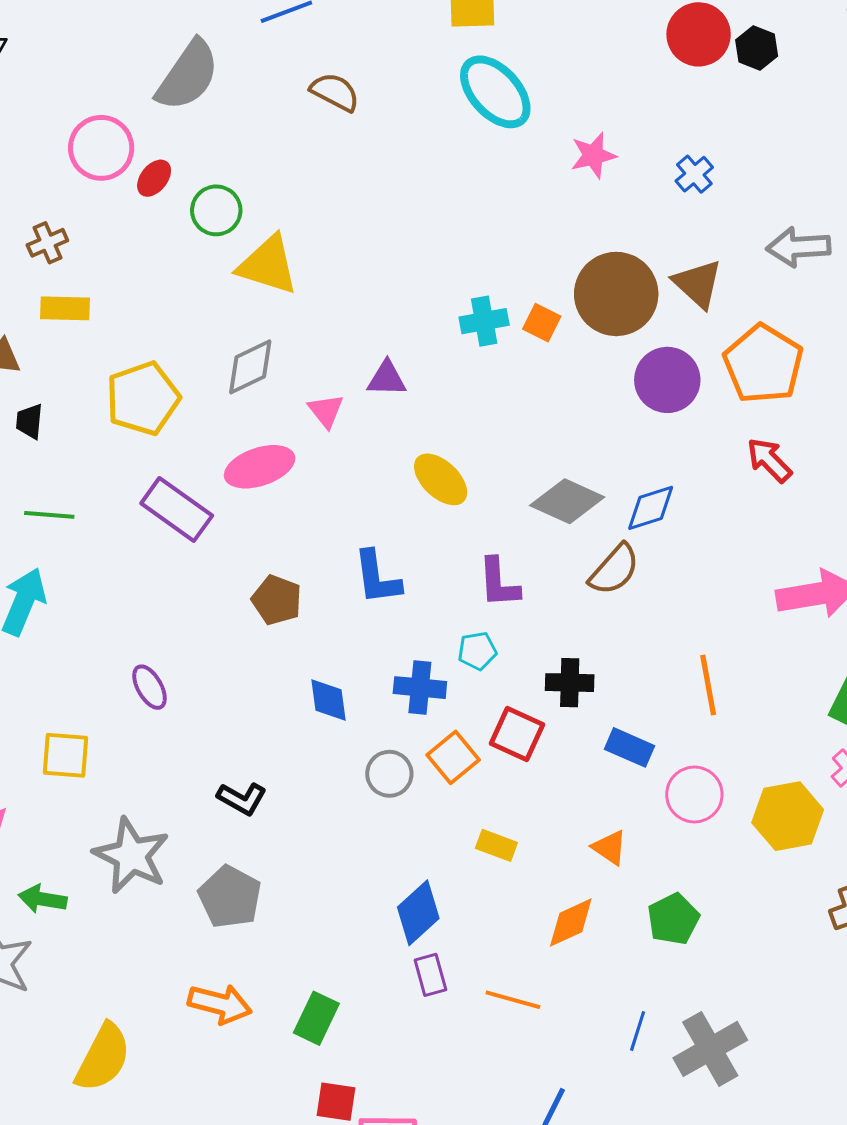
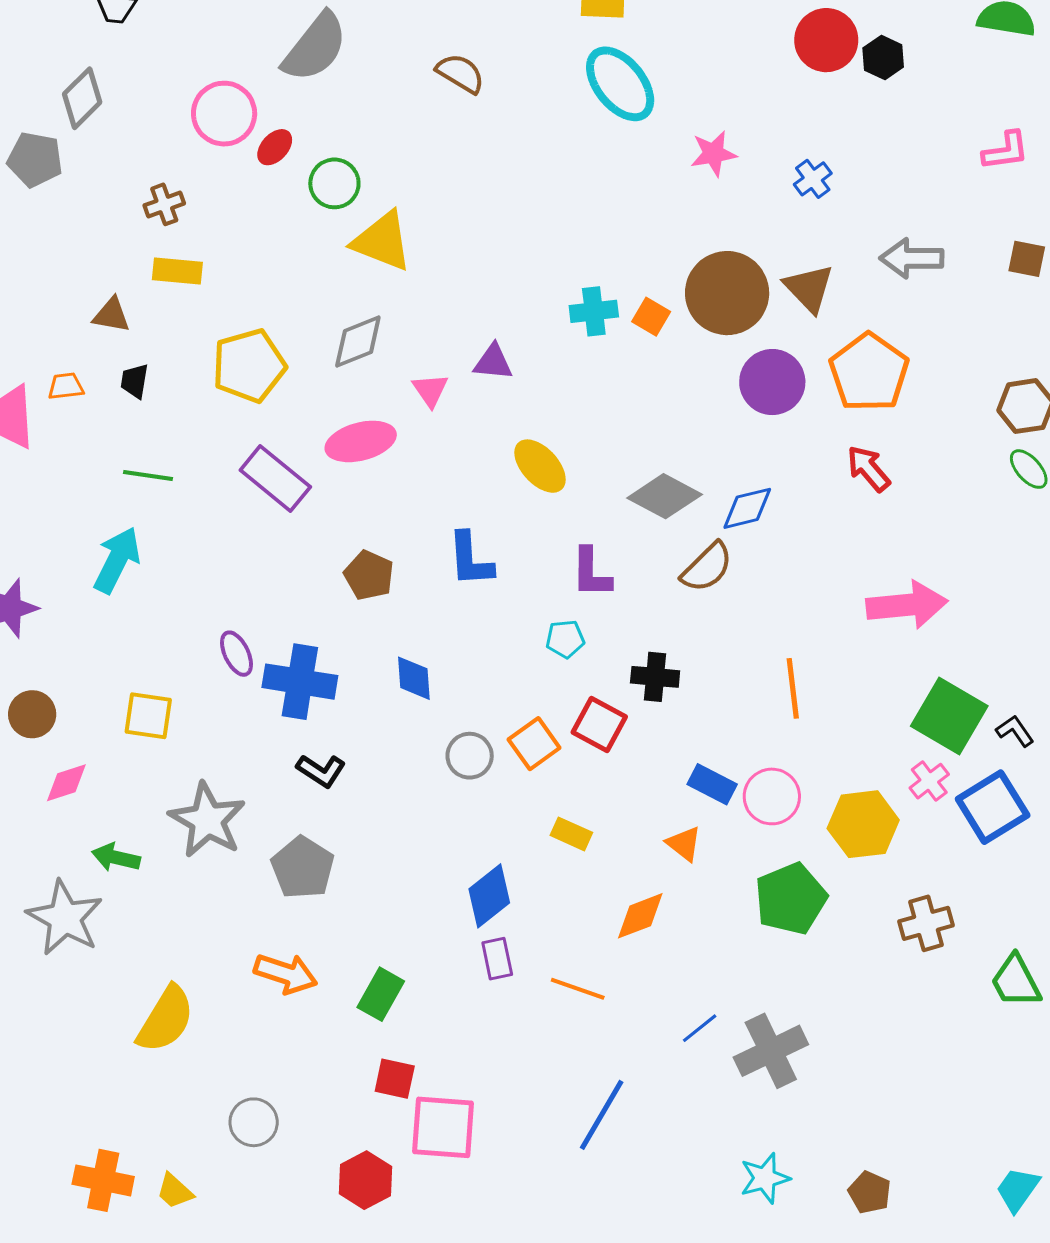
blue cross: (420, 688) -> (300, 682), moved, size x1.4
blue rectangle: (629, 747) -> (712, 784), moved
green pentagon: (673, 919) -> (791, 899), moved, size x1.4
blue line: (638, 1031) -> (700, 1028), turned 30

